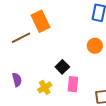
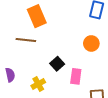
brown line: (21, 38) -> (26, 40), moved, turned 30
pink rectangle: (73, 84) -> (76, 76), moved

